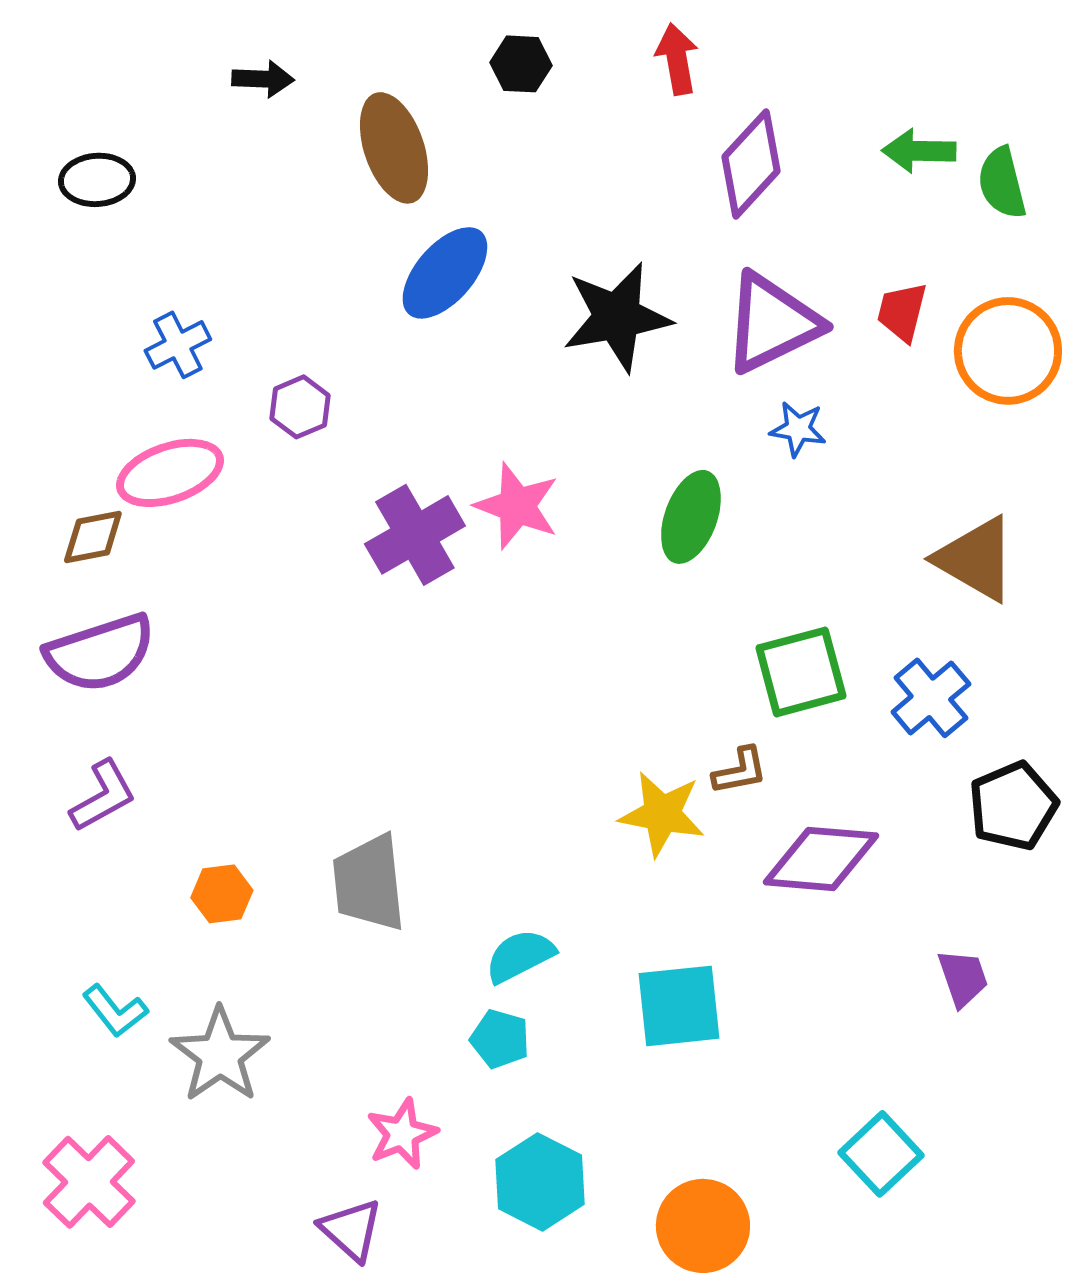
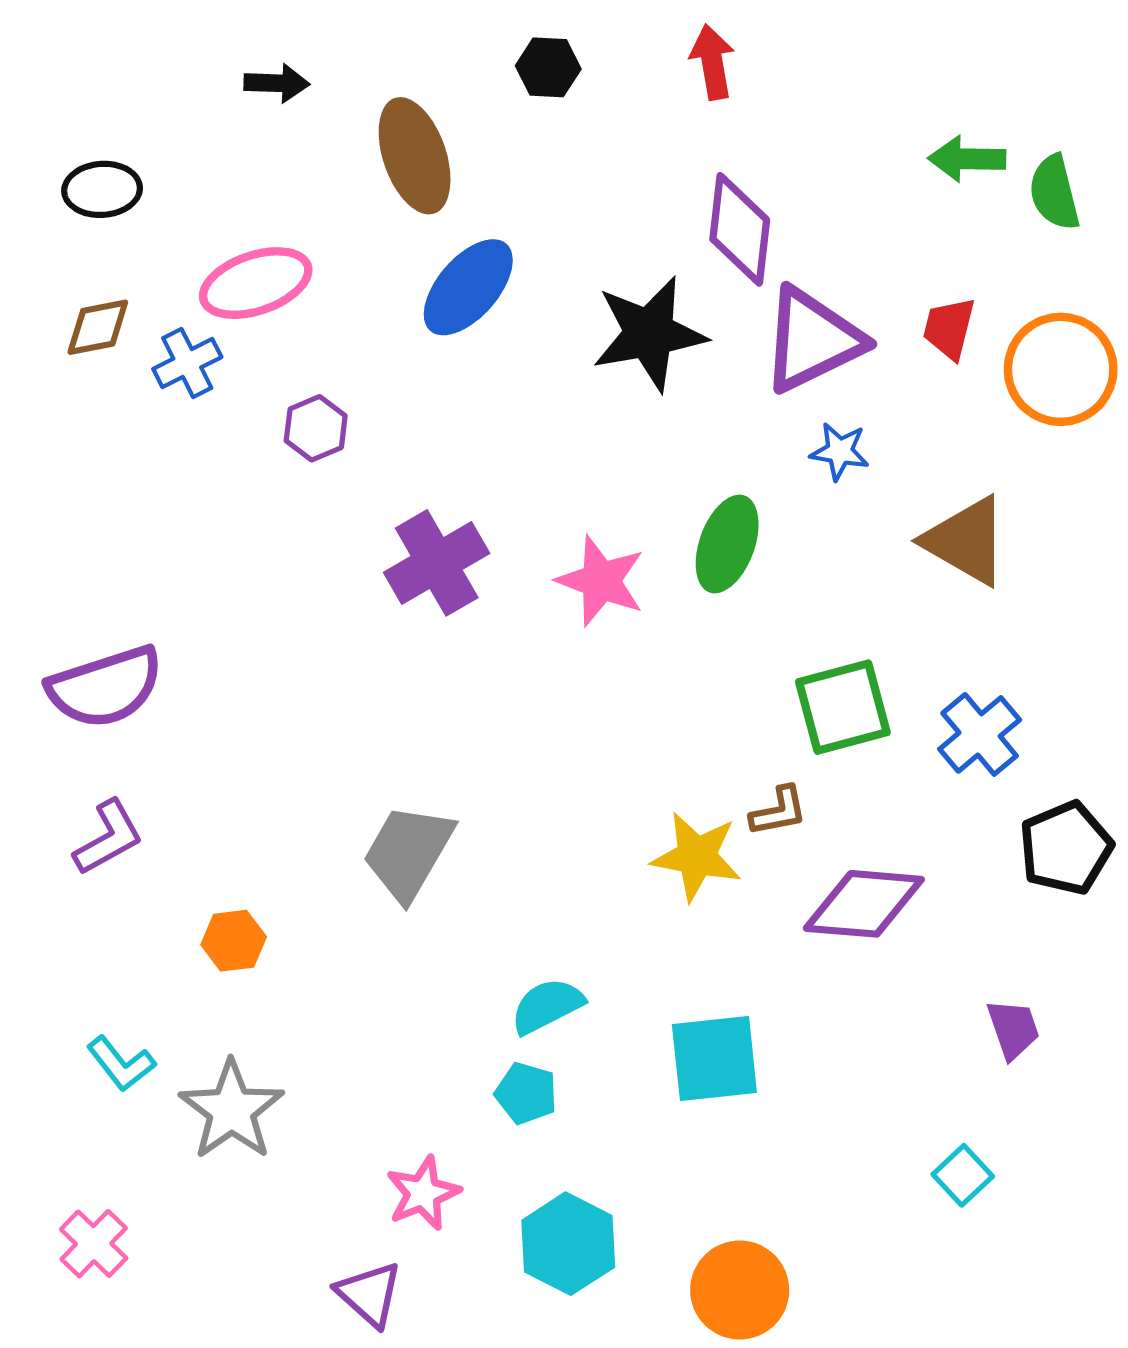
purple diamond: (751, 164) -> (740, 229), moved, turned -36
pink ellipse: (170, 473) -> (256, 283), moved
pink star: (517, 506) -> (601, 581), moved
brown diamond: (93, 537) -> (98, 327), moved
brown triangle: (976, 559) -> (966, 541), moved
gray trapezoid: (369, 883) -> (408, 852), moved, turned 36
cyan square: (881, 1154) -> (963, 1175), moved, size x0.7
pink cross: (89, 1182) -> (94, 1244), size x0.7

